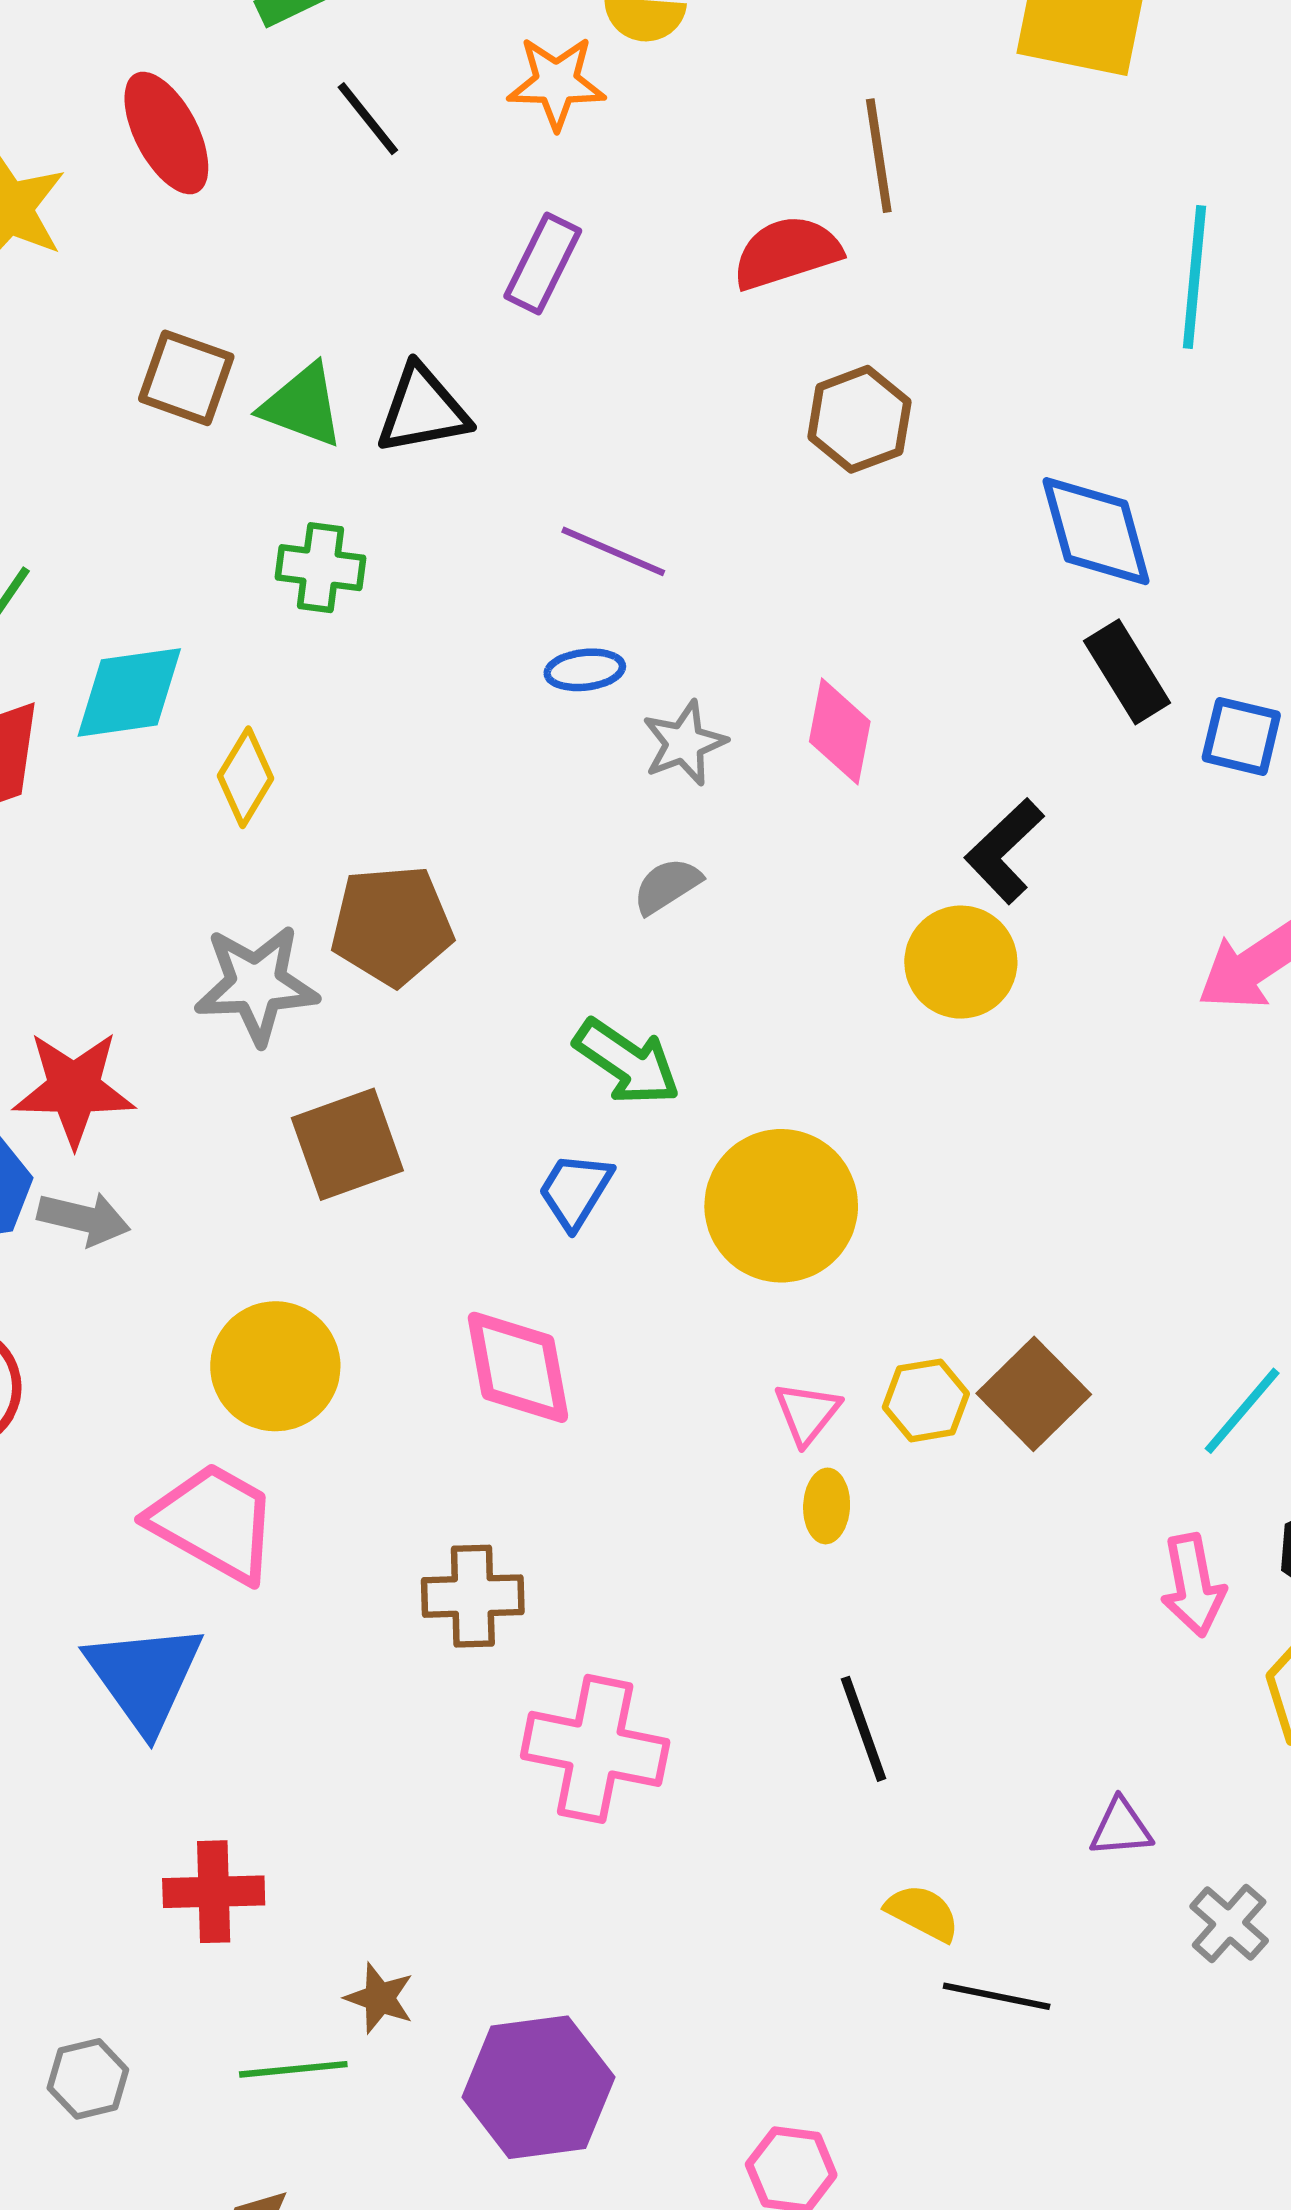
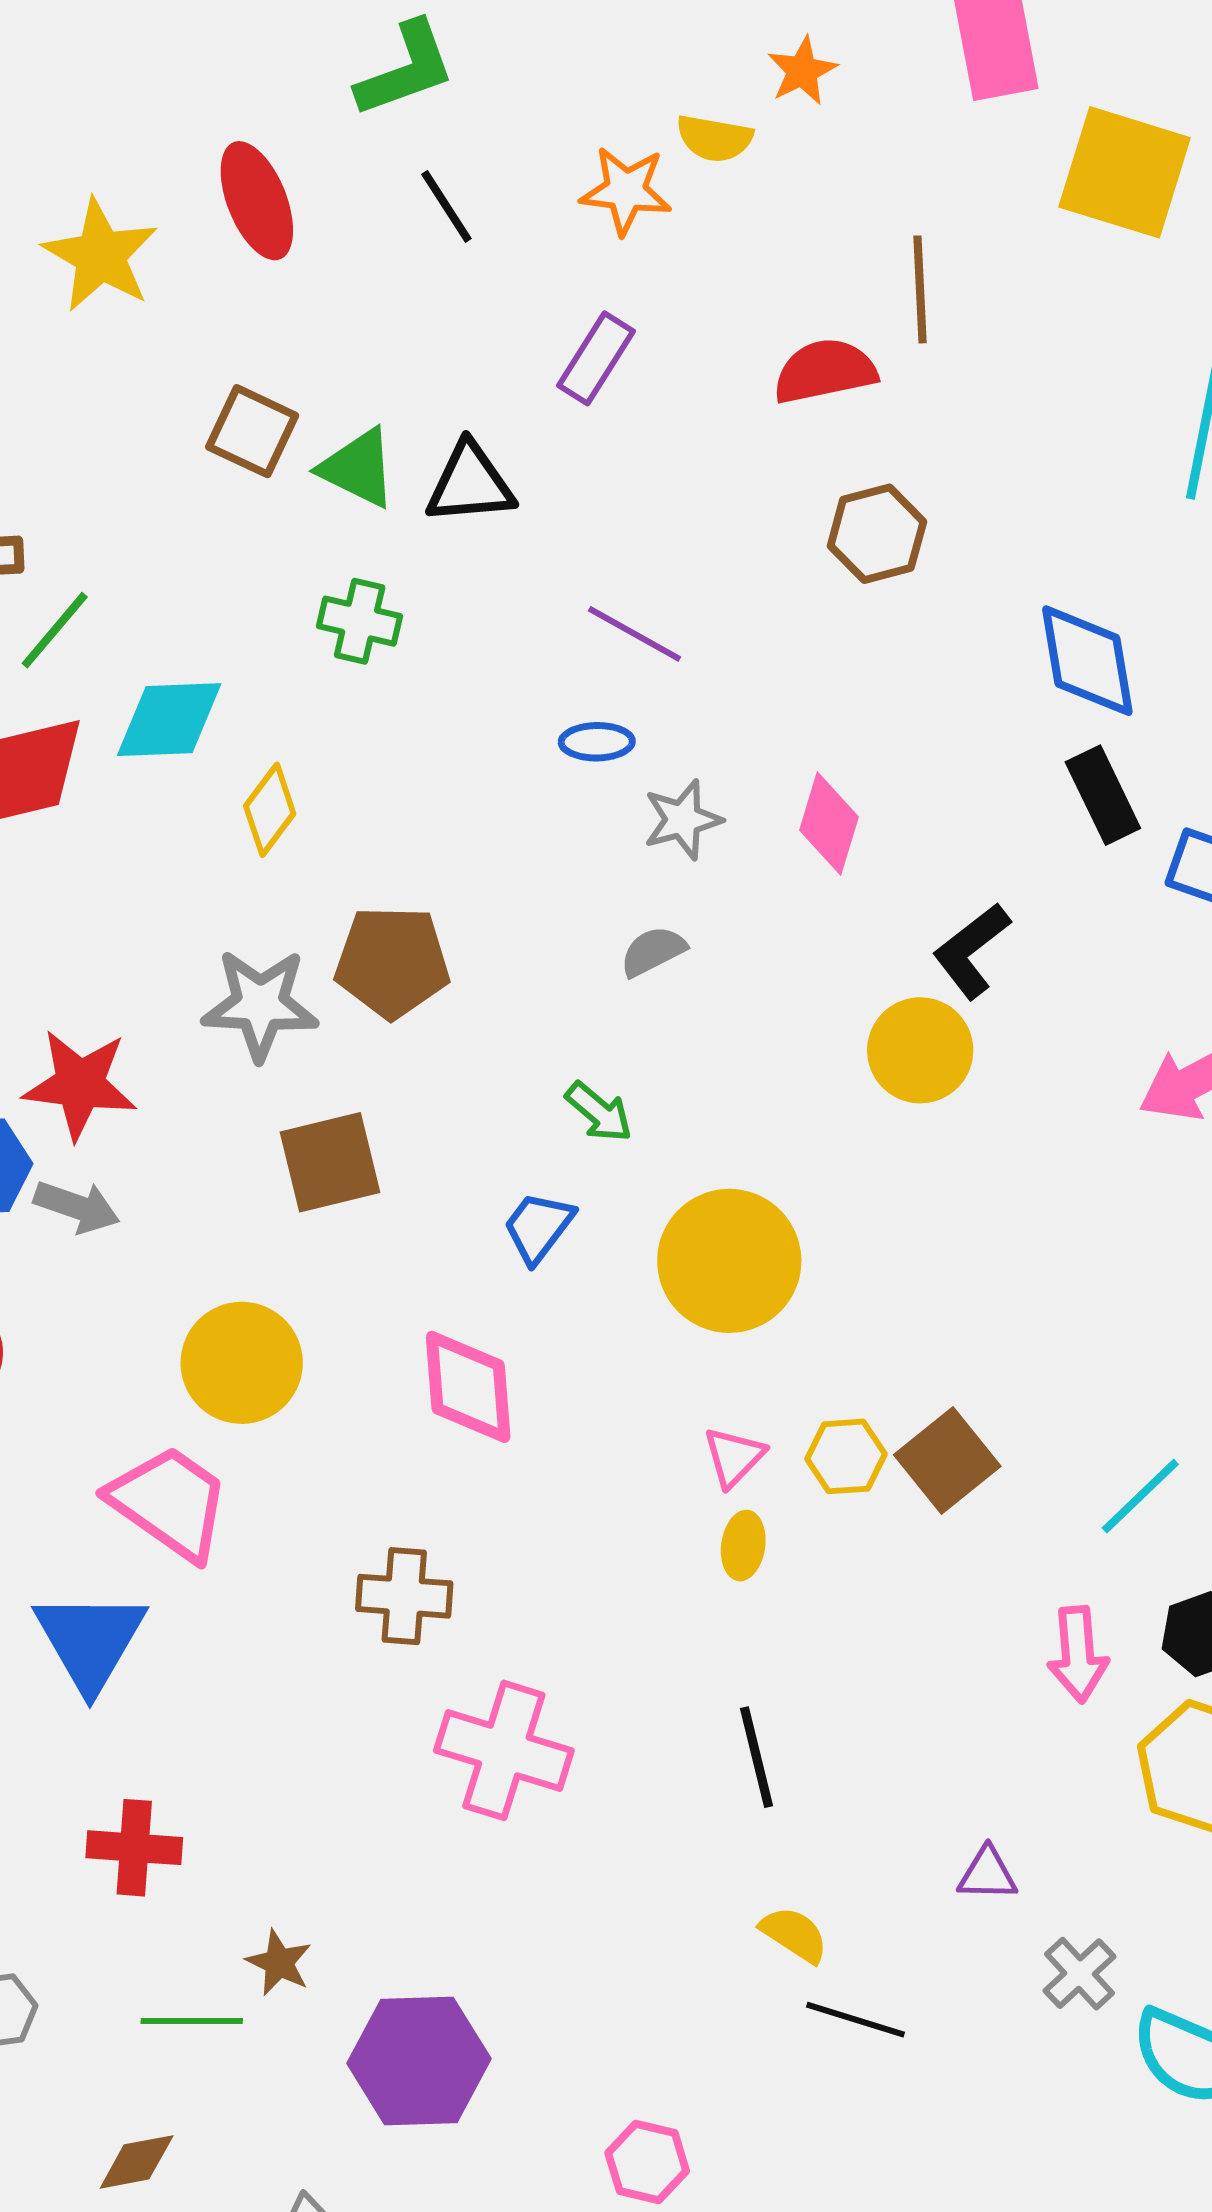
green arrow: (627, 1062) -> (599, 1112), size x0.7

